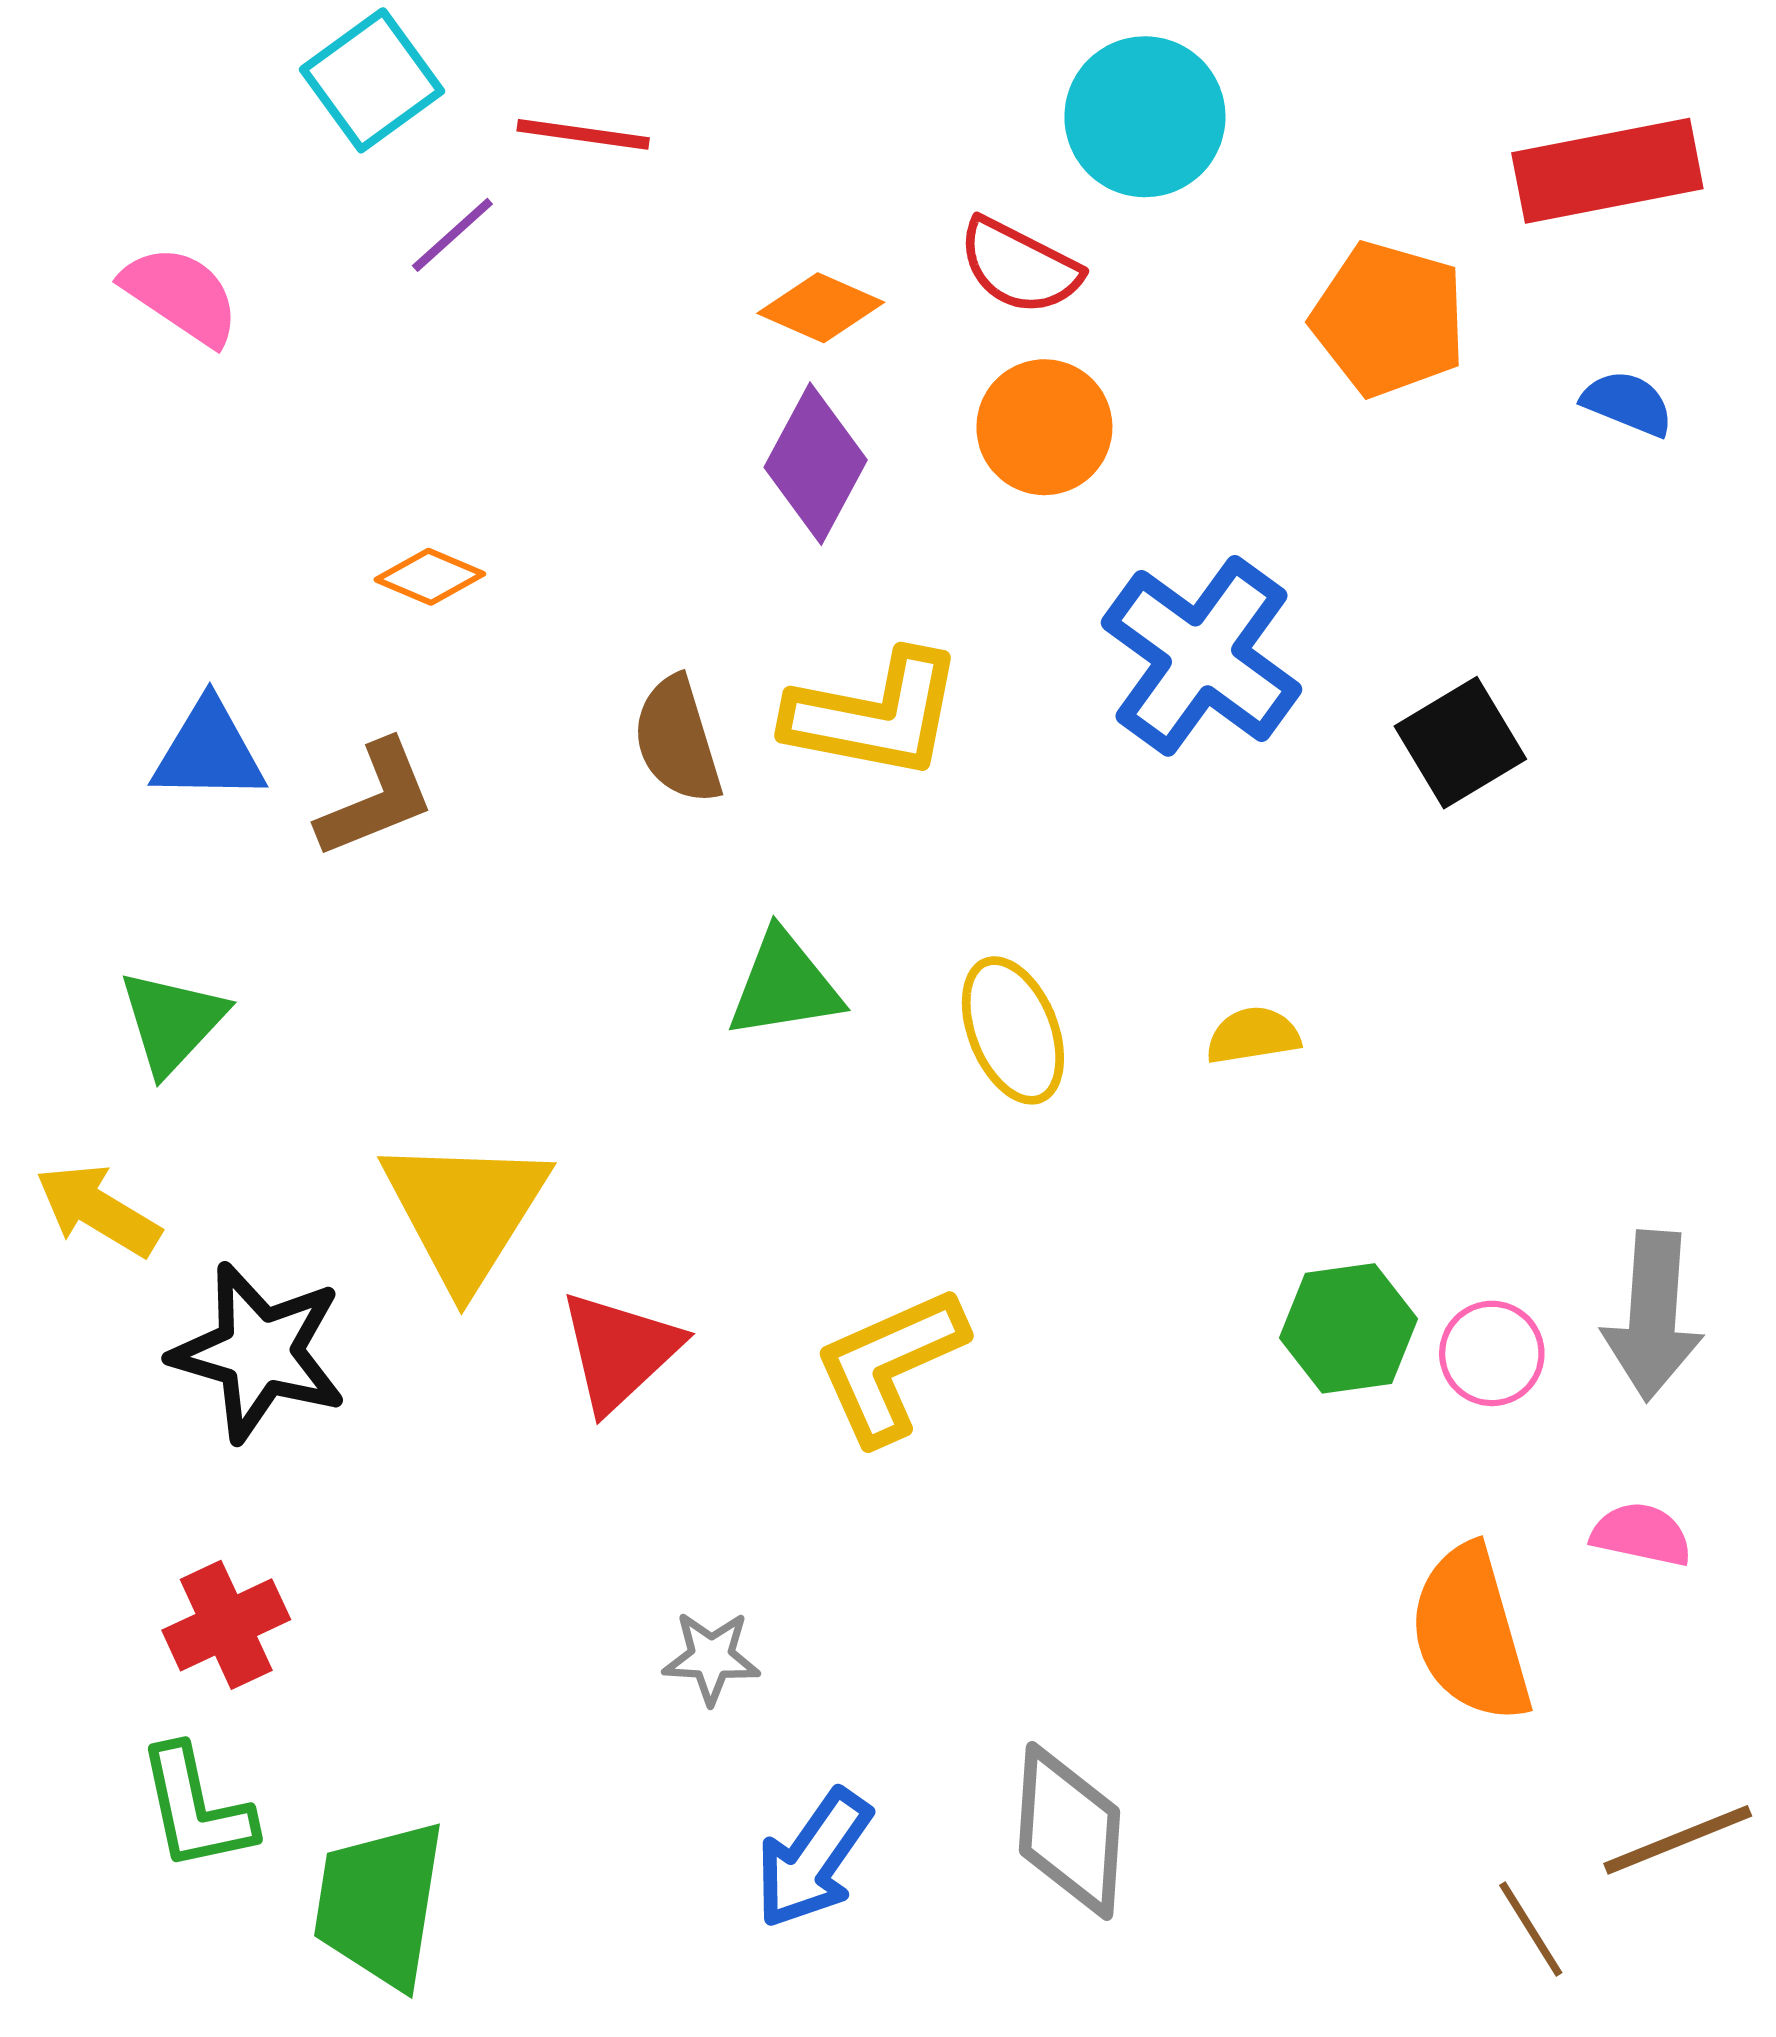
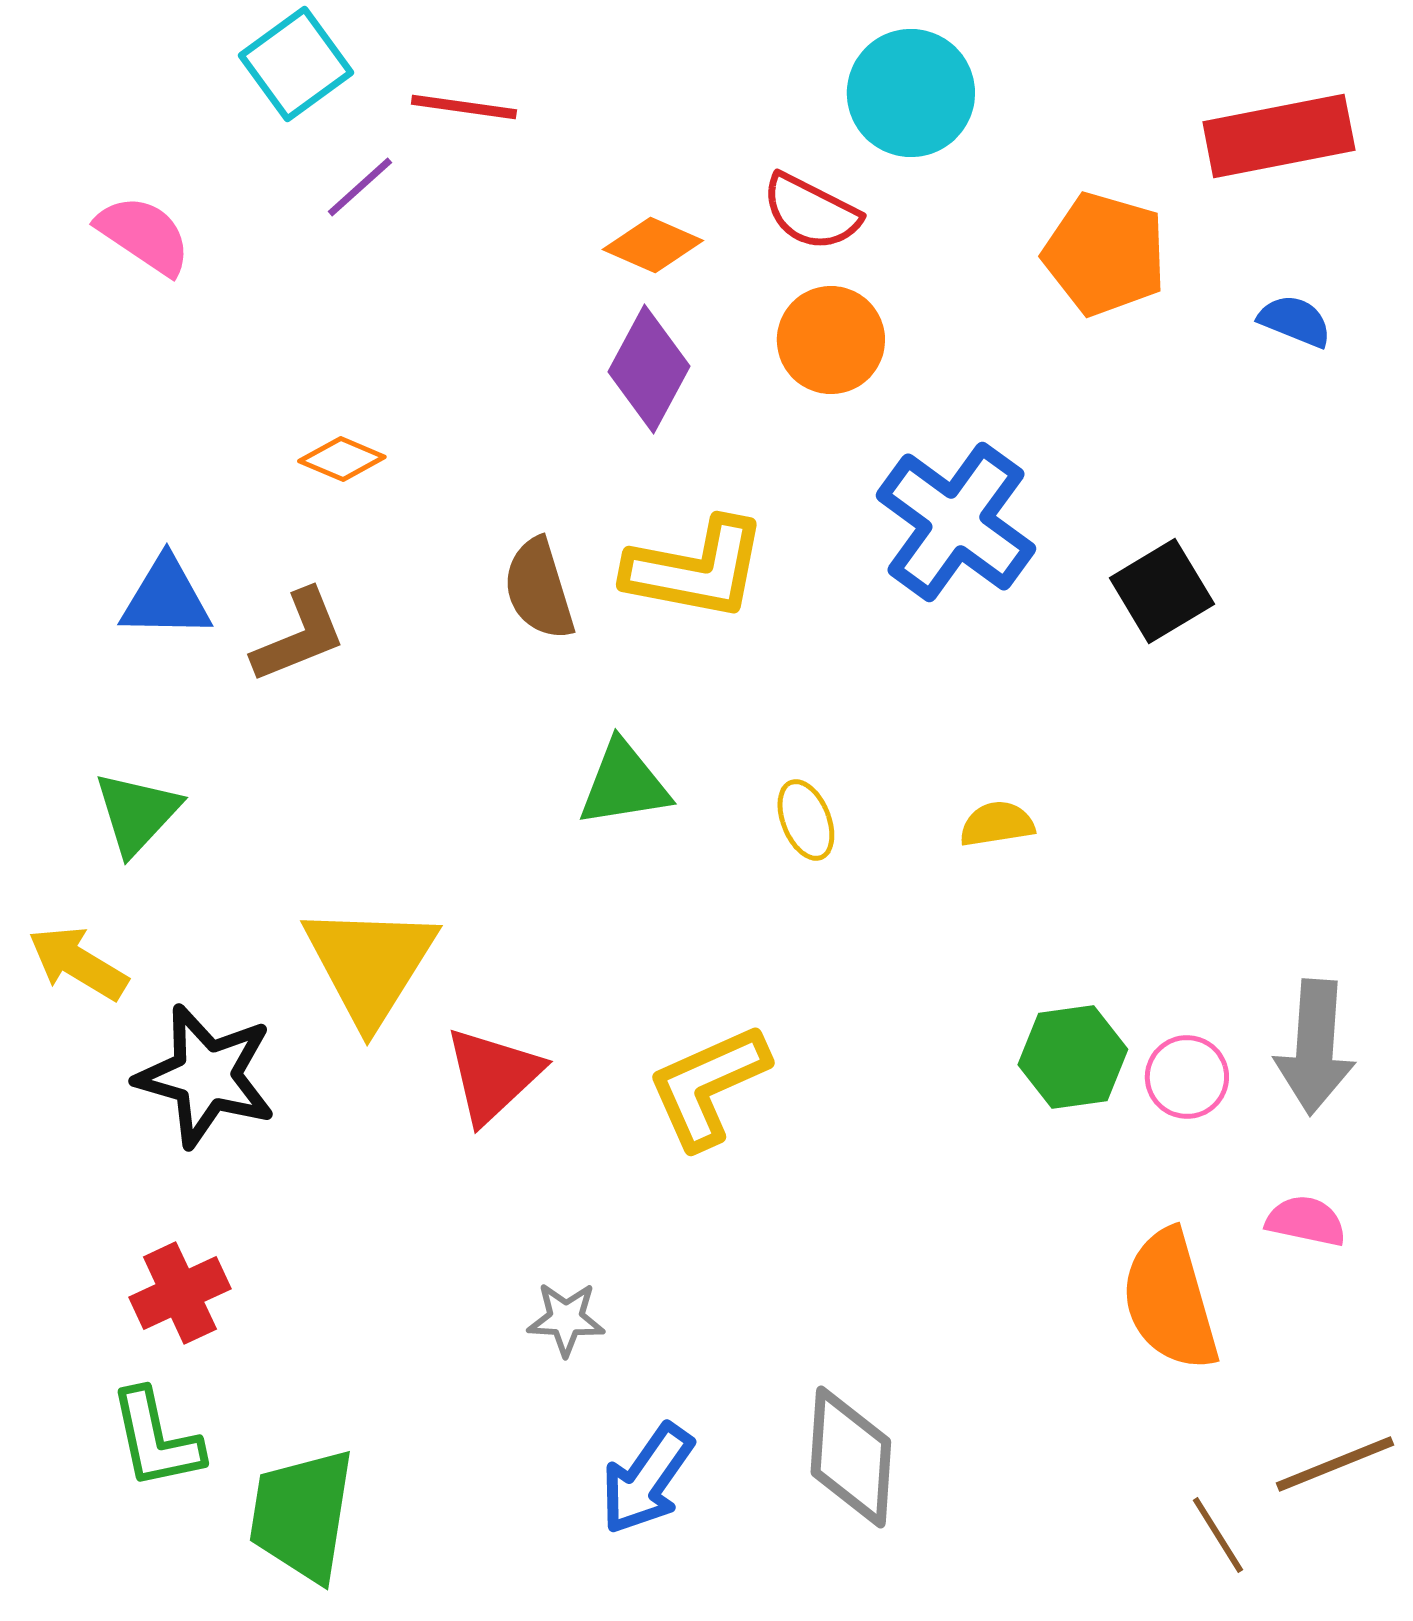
yellow ellipse: (1013, 1030) -> (806, 820), size x0.7

